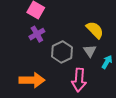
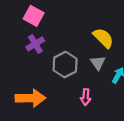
pink arrow: (79, 80) -> (86, 97), size x0.6

